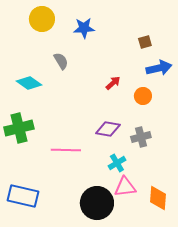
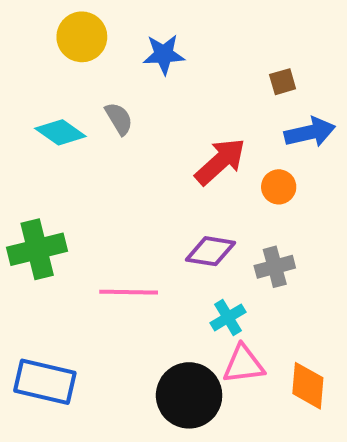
cyan diamond: (29, 83) -> (60, 132), moved
red arrow: (113, 83) -> (220, 162), size x1.8

